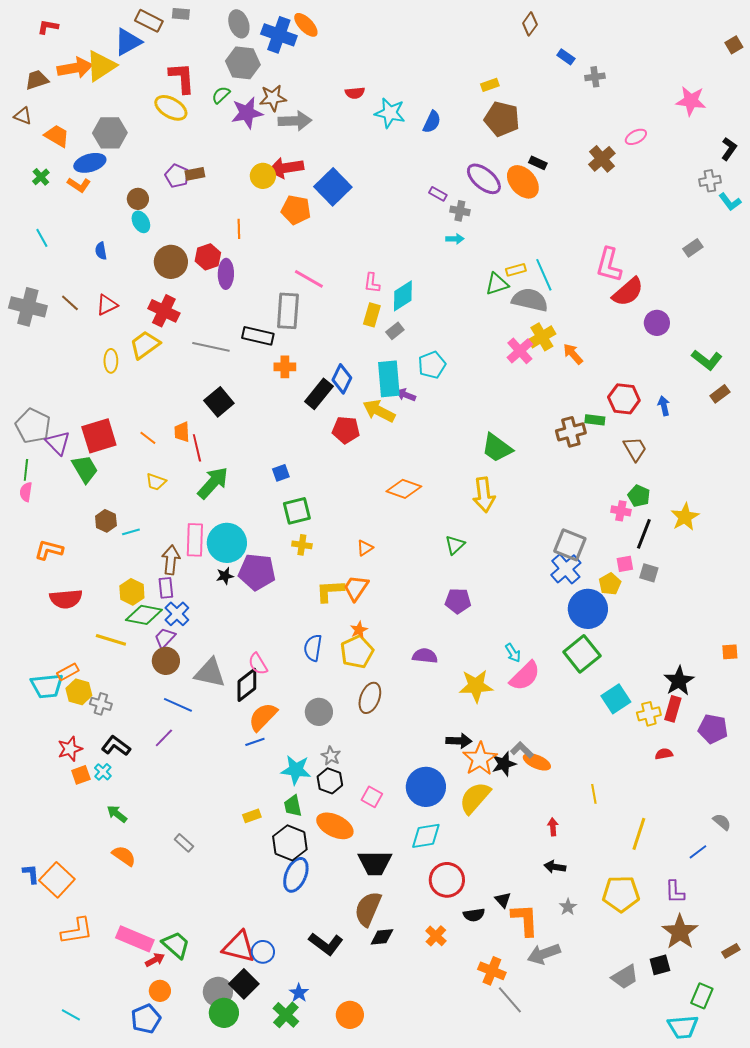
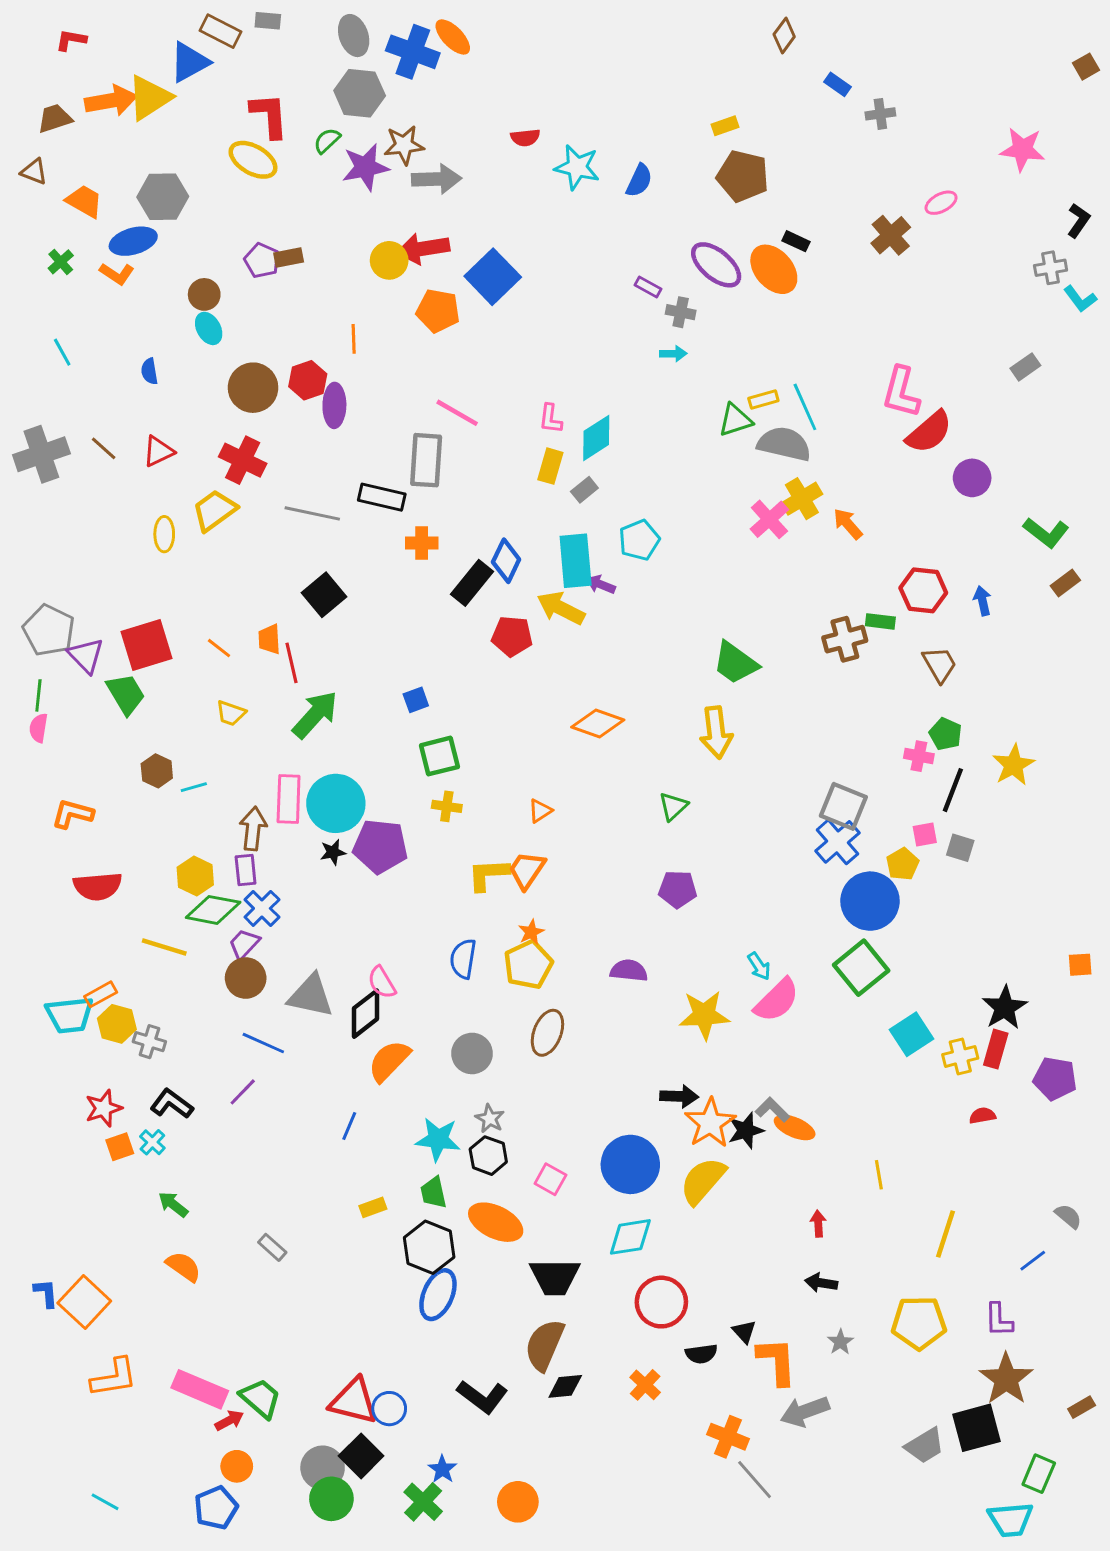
gray cross: (28, 307) -> (41, 454), turned -33
blue line: (255, 742) -> (349, 1126), moved, turned -48
black square: (660, 965) -> (977, 1428), size x1.6

